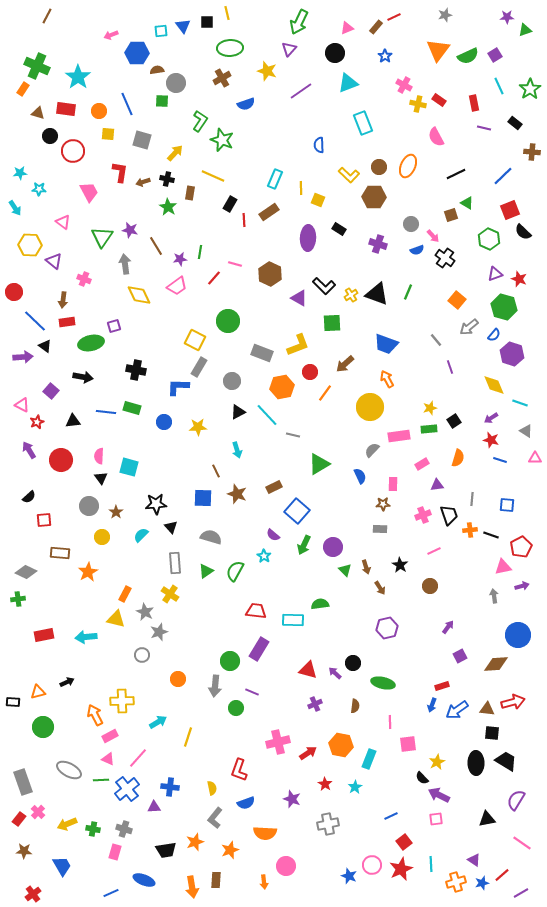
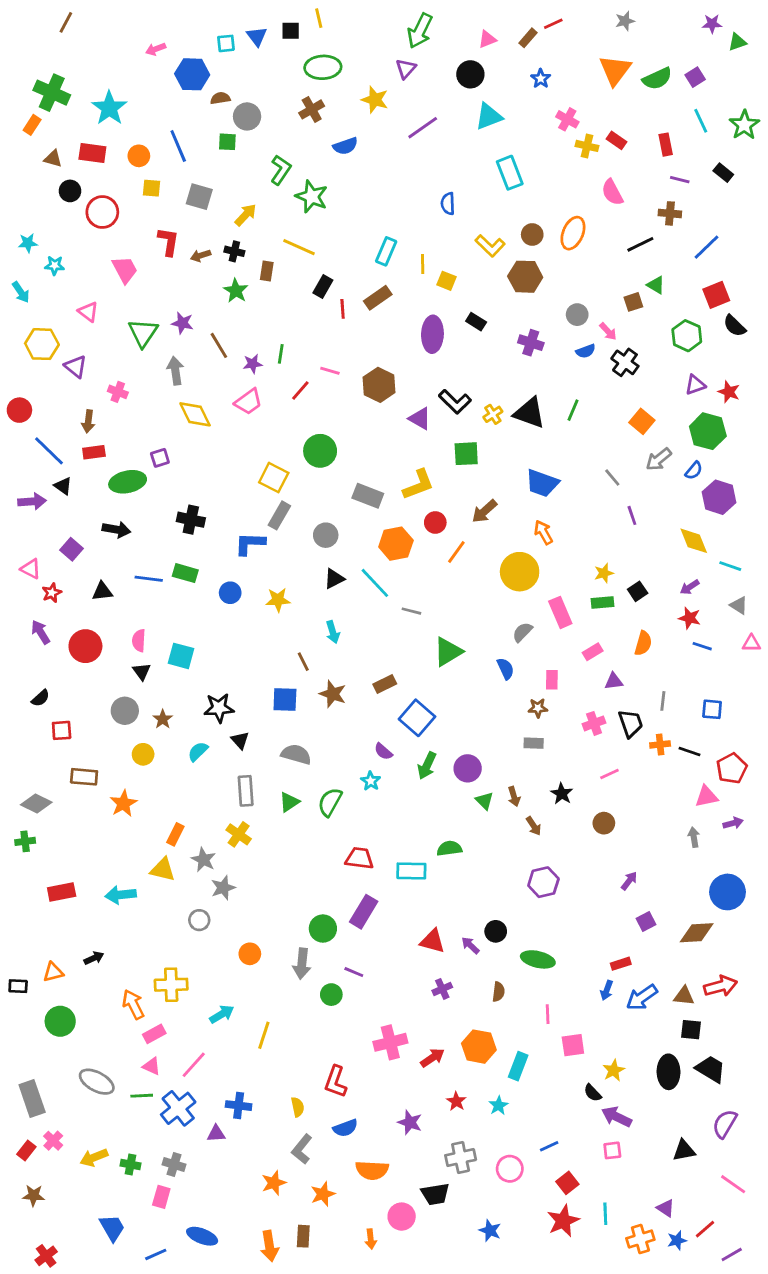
brown cross: (532, 152) -> (670, 213), moved
pink rectangle: (399, 436) -> (560, 612), turned 75
black trapezoid: (166, 850) -> (435, 1194), moved
pink circle: (372, 865) -> (510, 1169), moved
blue trapezoid: (62, 866) -> (112, 1228), moved

